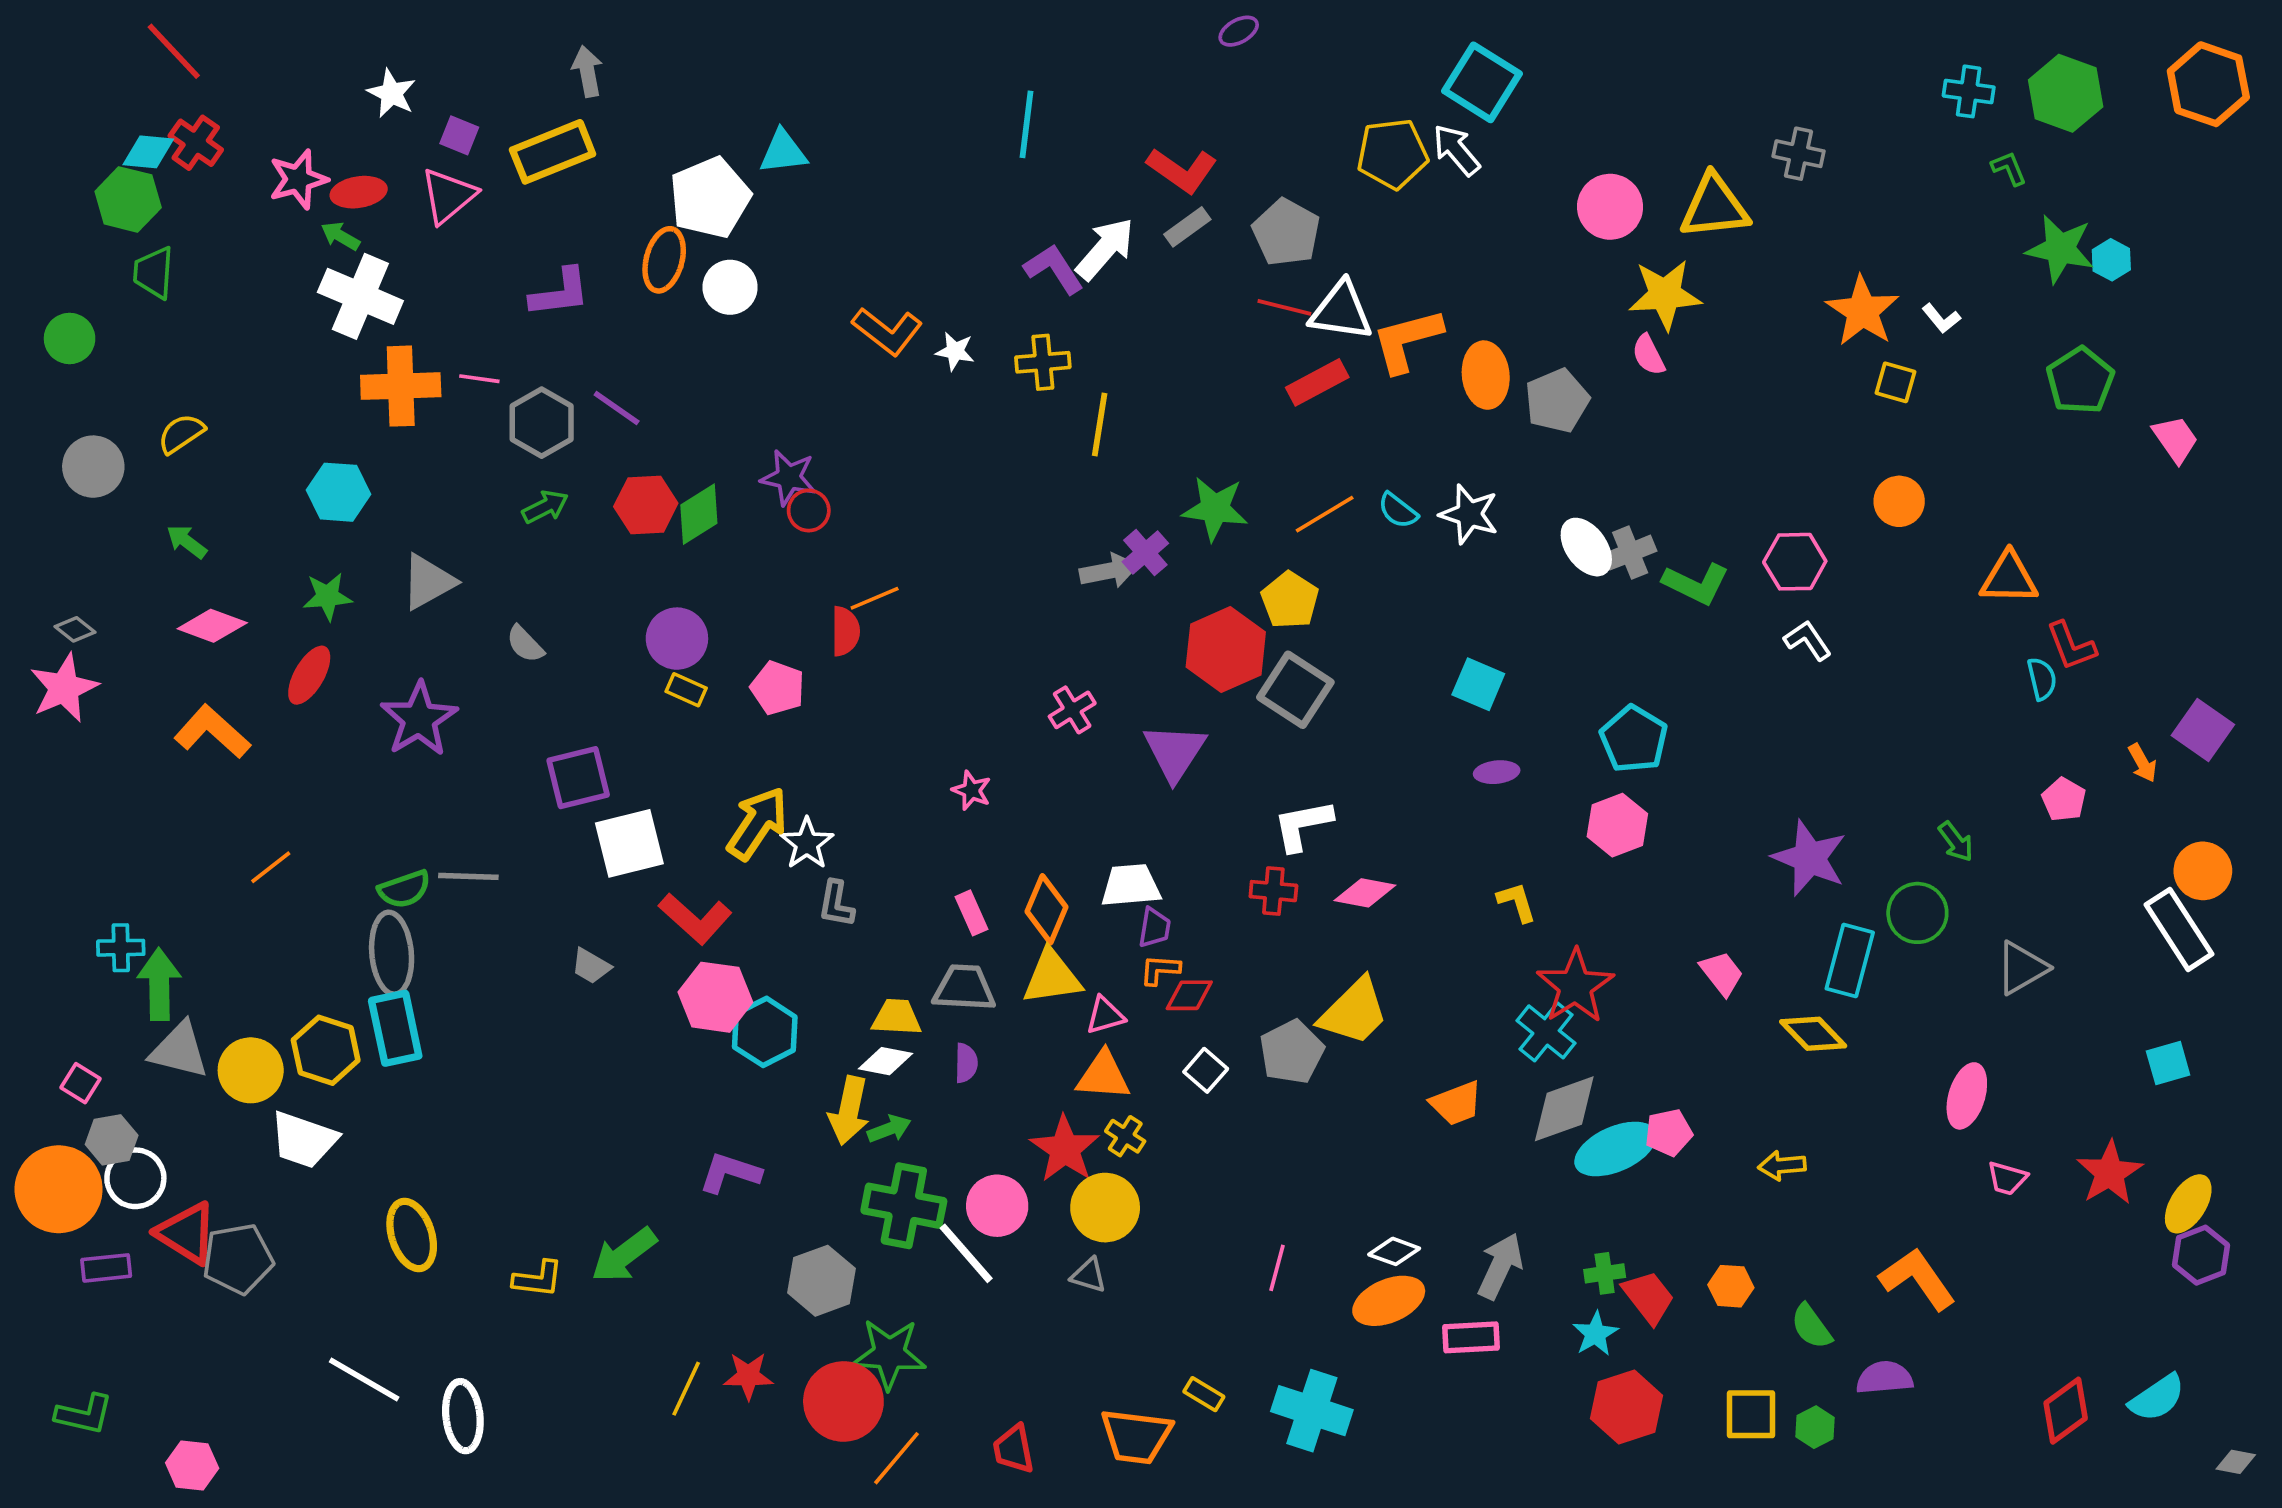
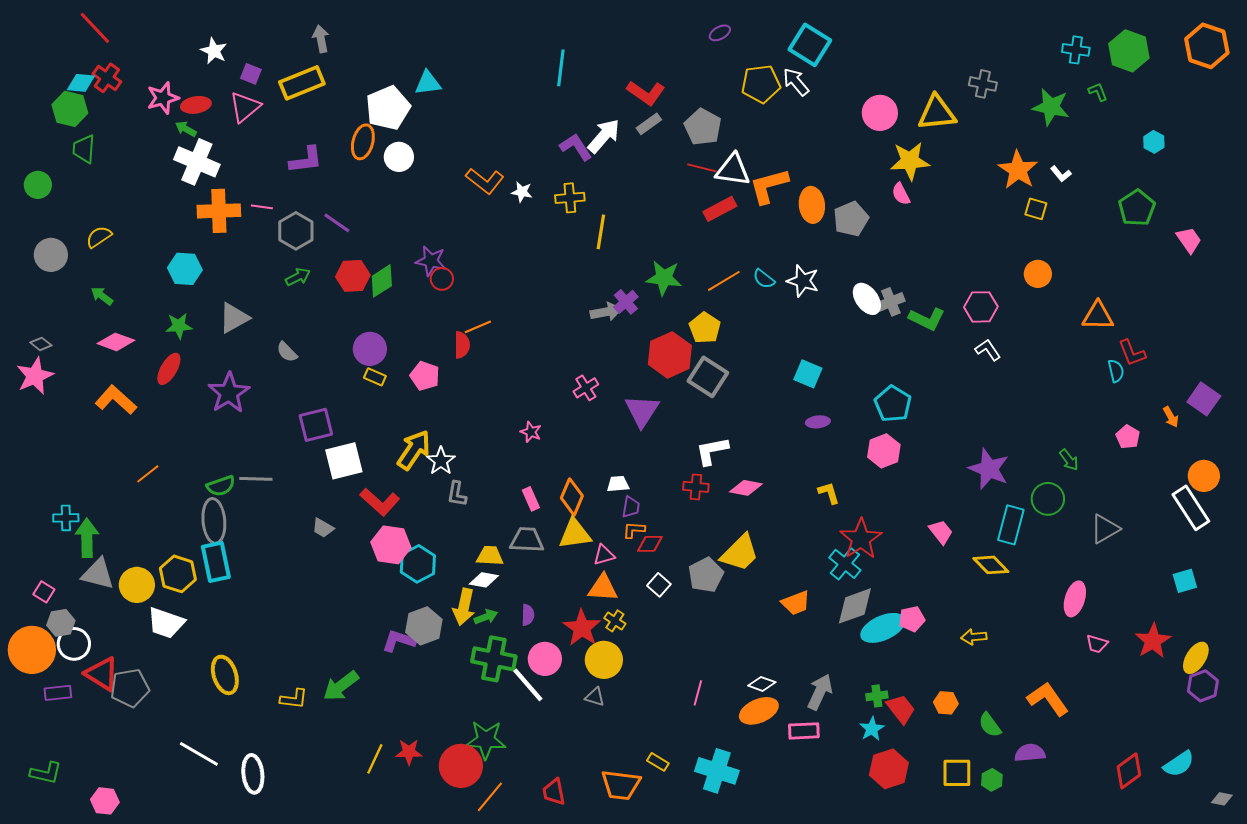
purple ellipse: (1239, 31) -> (720, 33), moved
green star: (2060, 249) -> (1051, 107), moved
white trapezoid: (1131, 886) -> (618, 484), size x0.7
purple semicircle: (966, 1063) -> (528, 615), moved
gray hexagon: (821, 1281) -> (424, 626), moved

